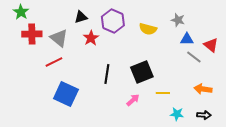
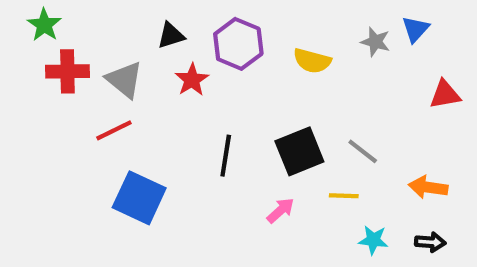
blue triangle: (187, 39) -> (415, 29), moved, turned -48
red triangle: (211, 45) -> (445, 94), turned -49
gray line: (194, 57) -> (363, 151), moved

